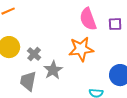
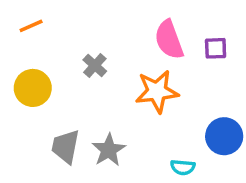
gray cross: (34, 54) -> (95, 66), moved
gray star: (53, 70) -> (109, 150), moved

